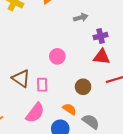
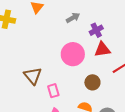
pink circle: (57, 56) -> (73, 54), moved, size x1.5
brown triangle: (21, 78) -> (33, 76), moved, turned 30

